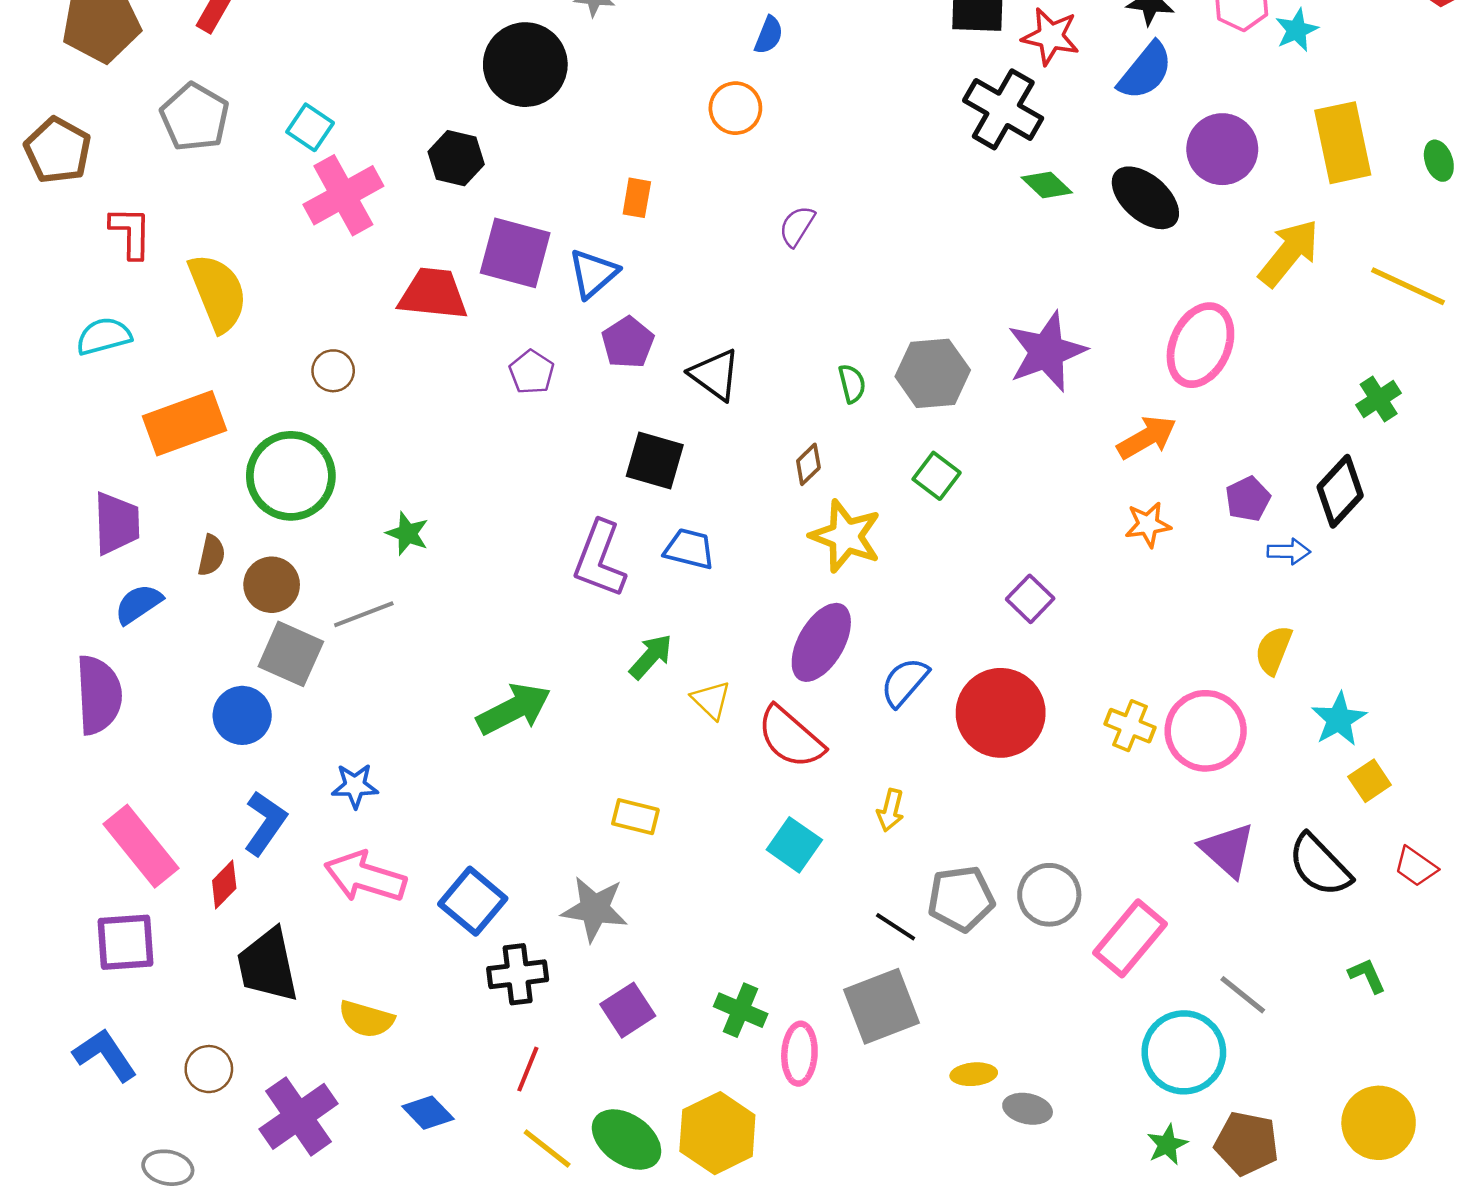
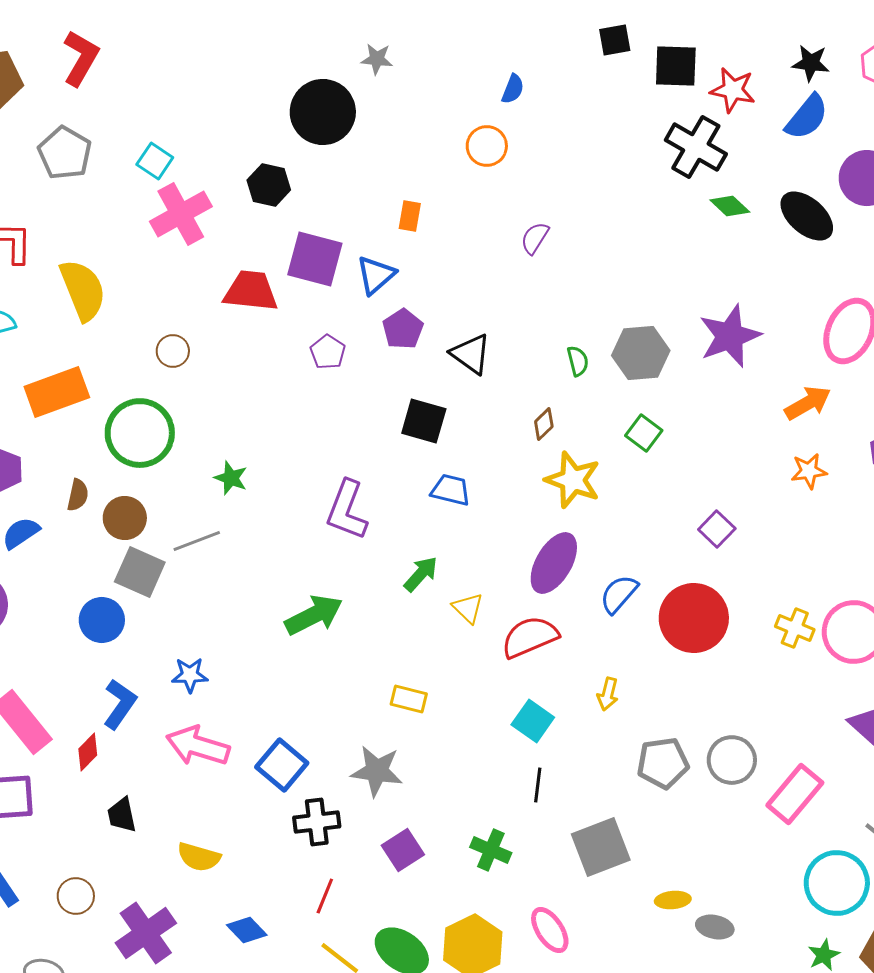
purple L-shape: (600, 559) -> (347, 510), moved
red semicircle: (791, 737) -> (530, 637), turned 116
black line: (896, 927) -> (538, 785), moved, turned 64
black trapezoid: (268, 965) -> (122, 815), size x0.6
pink ellipse: (799, 1054) -> (550, 930), moved, turned -36

